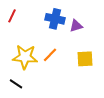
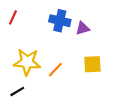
orange line: (50, 55) -> (55, 70), moved
black line: (16, 84) -> (17, 91), turned -64

